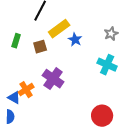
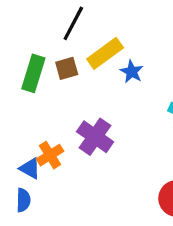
green rectangle: (16, 41) -> (33, 73), size x1.5
brown square: (40, 47) -> (67, 68), moved

